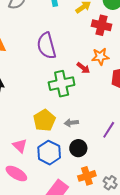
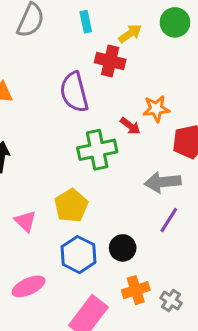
red cross: (101, 25) -> (110, 61), moved
gray arrow: (71, 123) -> (163, 182), moved, size x1.6
pink triangle: (20, 146) -> (25, 221), moved
pink ellipse: (16, 174) -> (29, 286), turned -55

